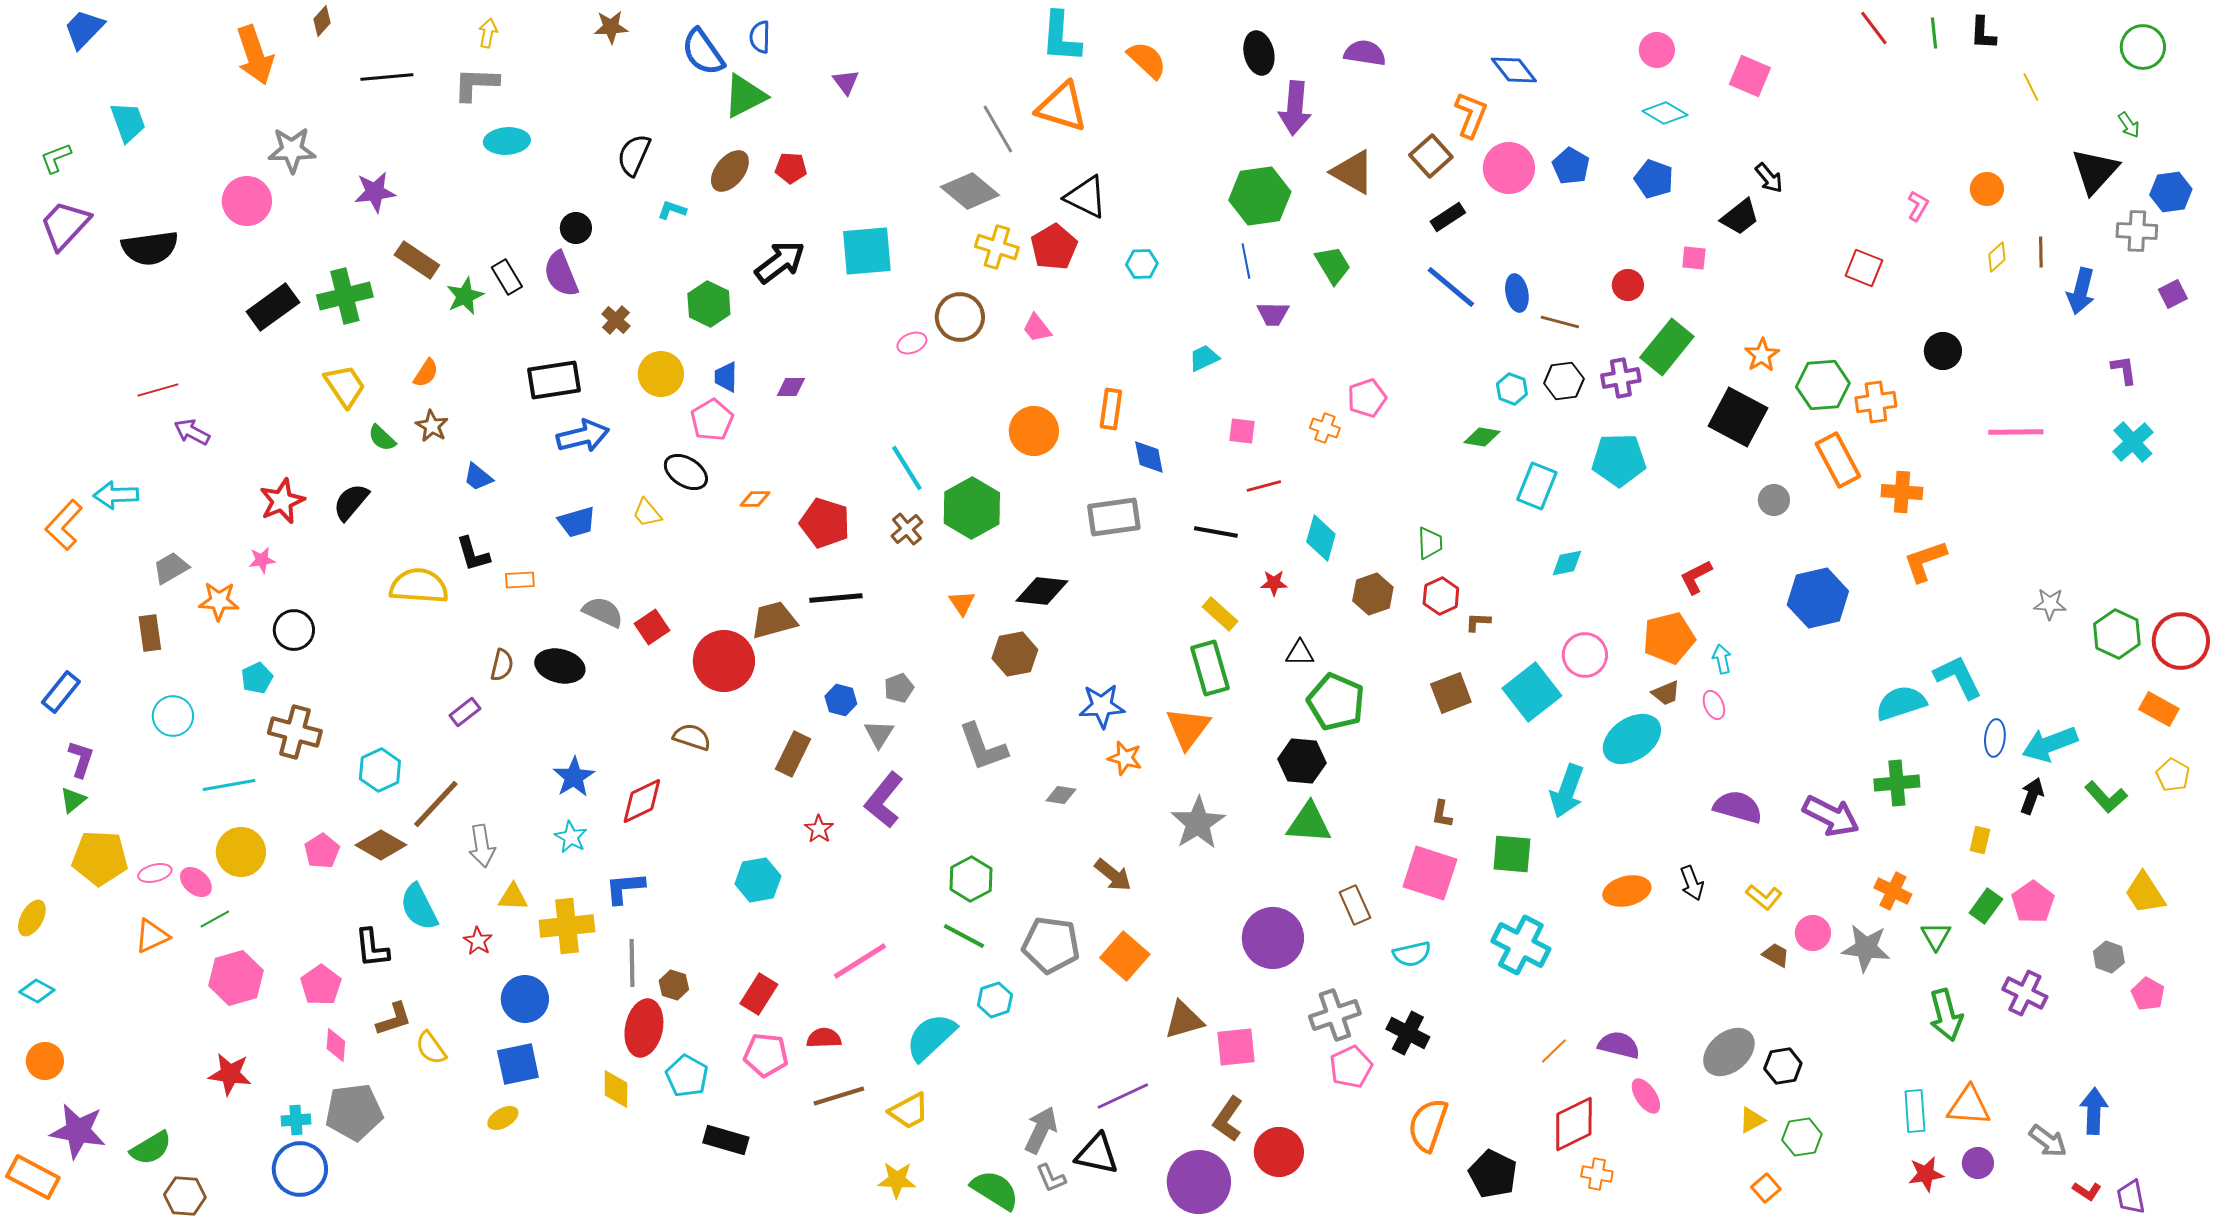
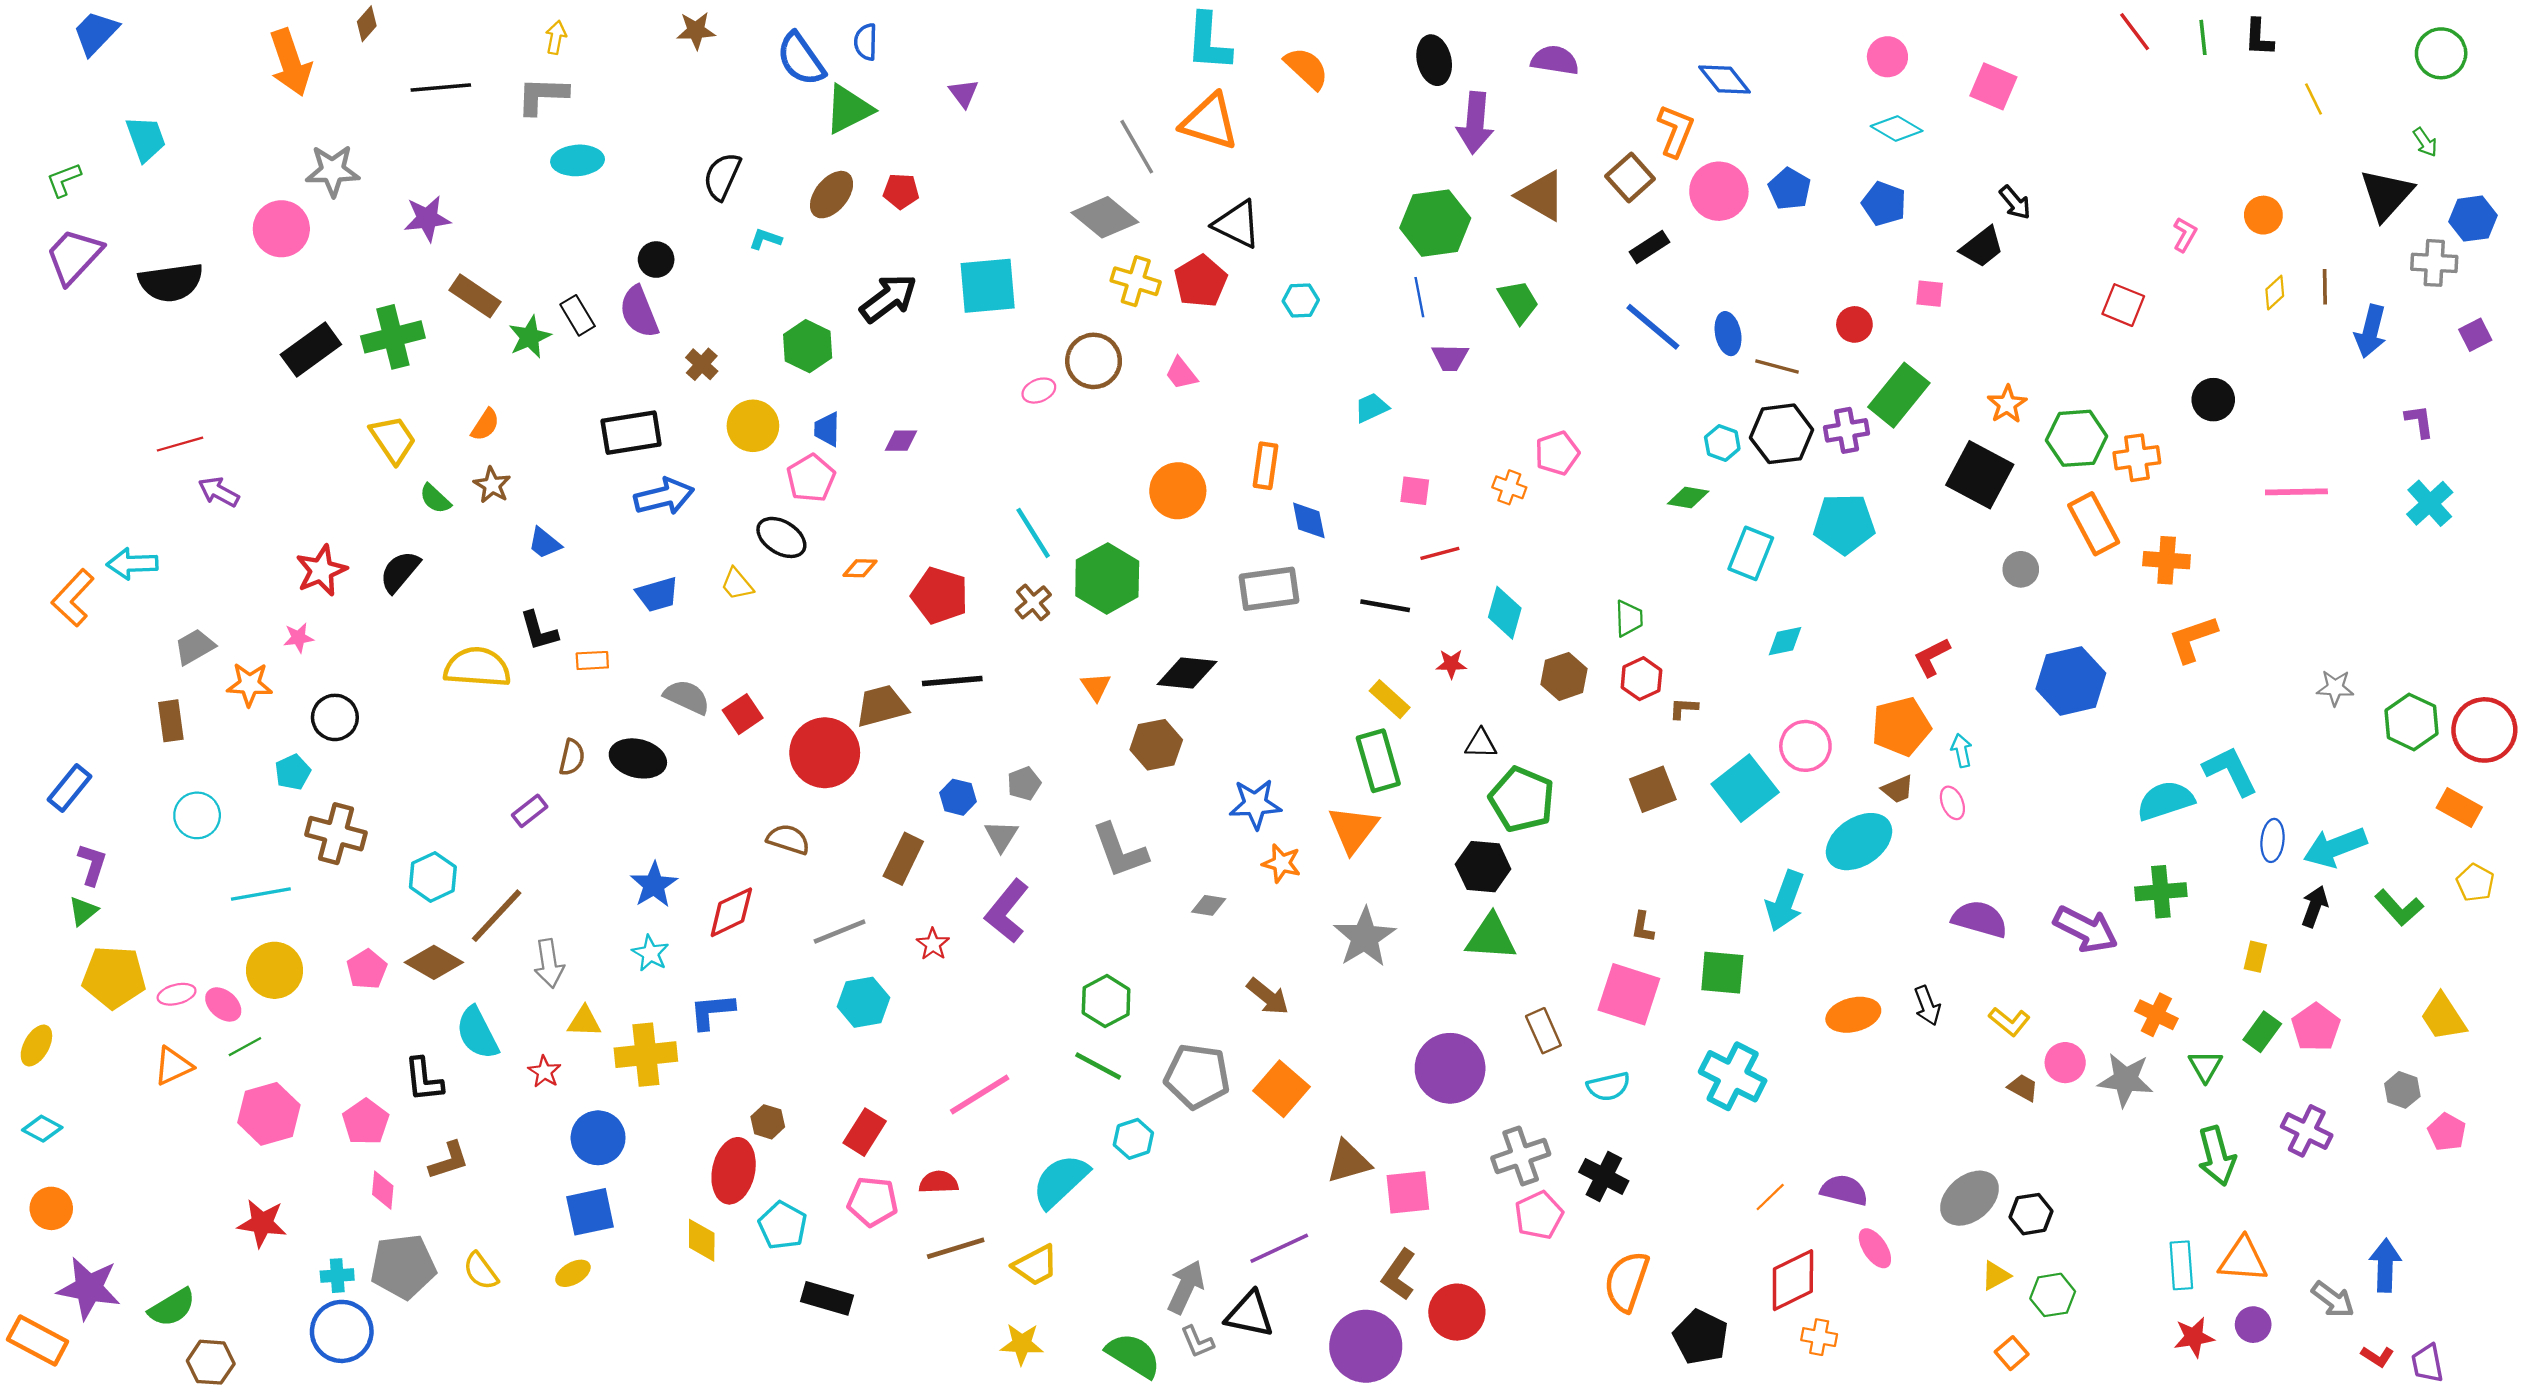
black hexagon: (1564, 381) -> (1782, 434), size x1.4
gray line: (632, 963) -> (840, 932), moved, turned 69
yellow semicircle: (431, 1048) -> (481, 1271), moved

